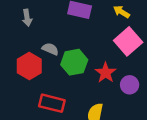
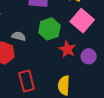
green hexagon: (74, 62) -> (49, 29), moved
red rectangle: (52, 103) -> (27, 81), turned 70

